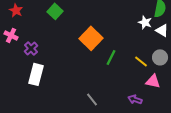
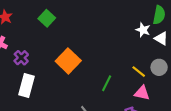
orange square: (91, 38) -> (68, 61), moved
green line: (111, 57) -> (107, 83), moved
pink triangle: (153, 81) -> (142, 93), moved

